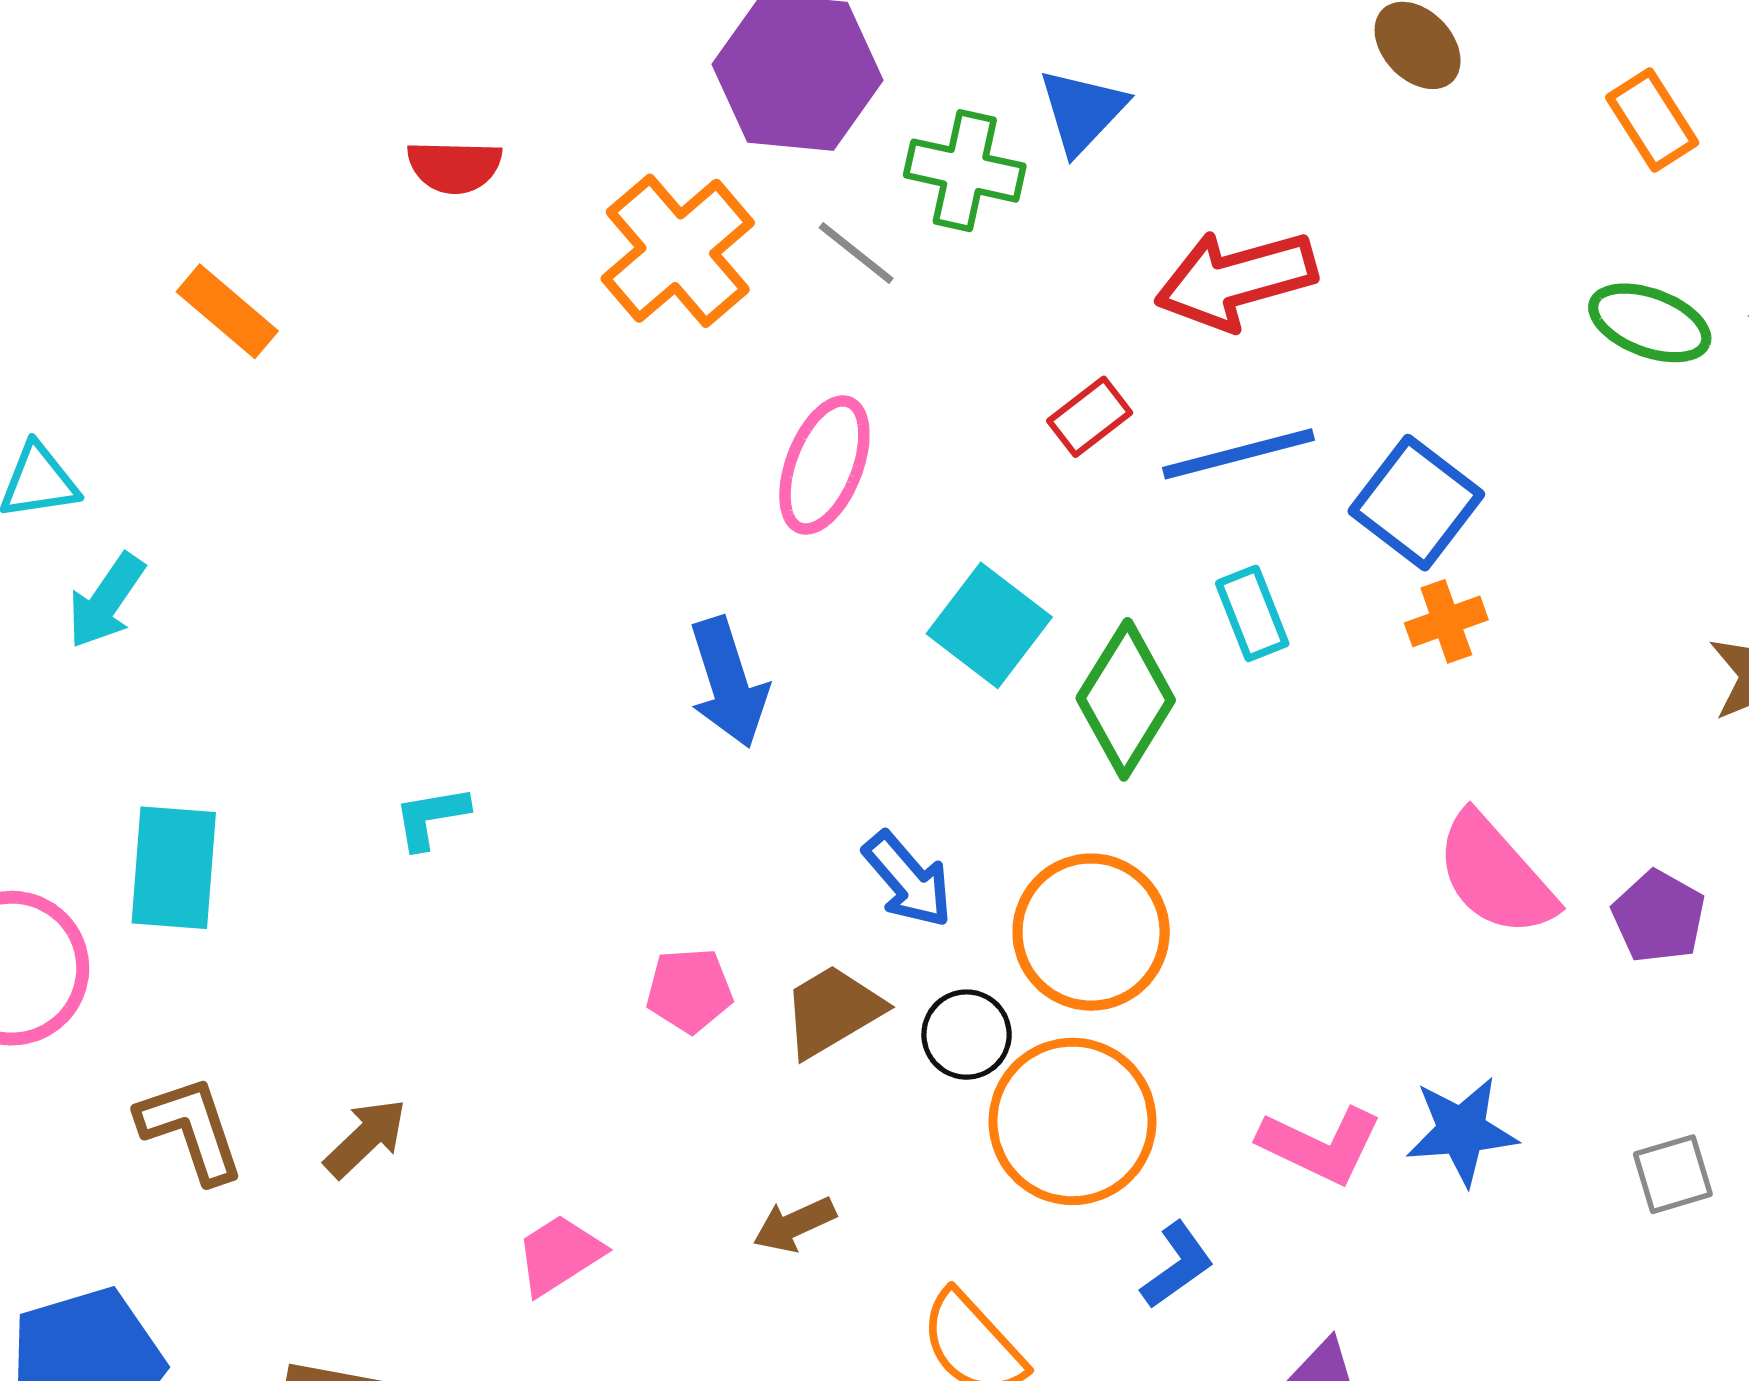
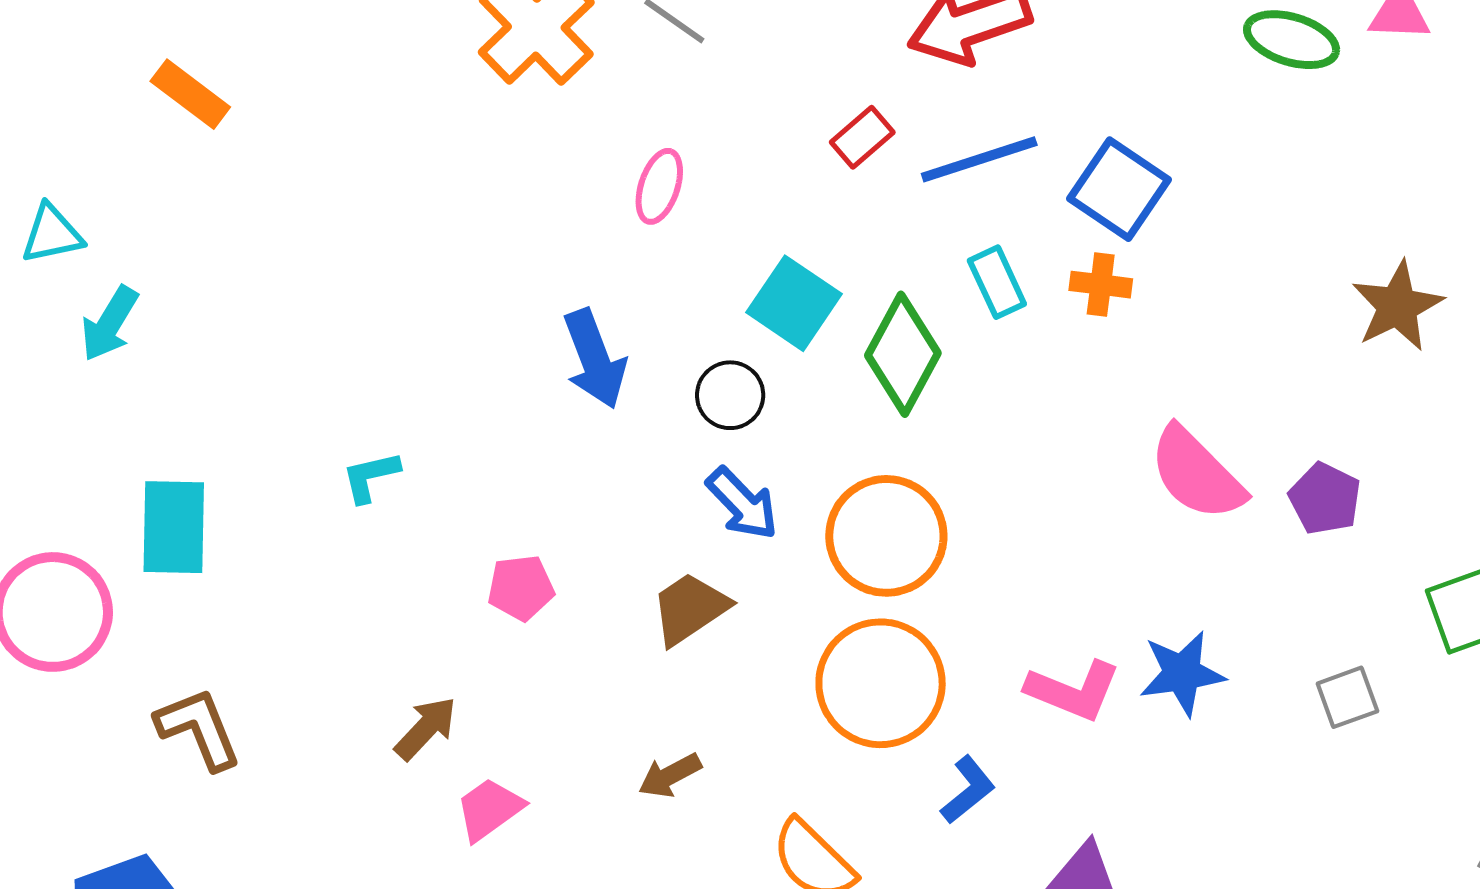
pink ellipse: (824, 465) -> (659, 186), size x0.7
orange cross: (1446, 621) -> (1101, 285), moved, turned 30
pink pentagon: (689, 990) -> (521, 588), moved
black circle: (967, 1035) -> (730, 395), moved
brown arrow: (366, 1138) -> (426, 728), moved

